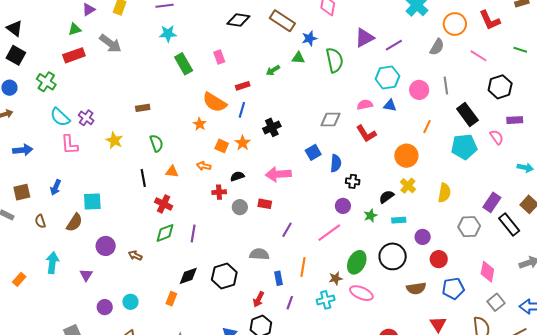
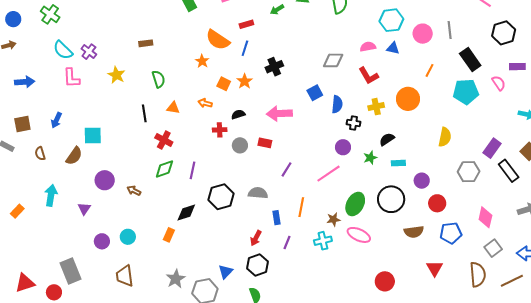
yellow cross: (408, 186) -> (376, 107), moved, turned 35
black hexagon: (224, 276) -> (221, 197), moved

